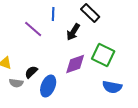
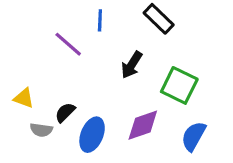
black arrow: (73, 32) -> (132, 65), moved
purple diamond: (75, 64) -> (143, 125), moved
blue semicircle: (112, 87) -> (194, 136), turned 108

